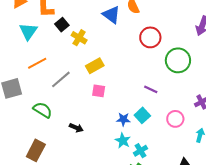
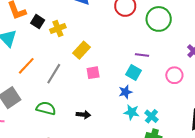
yellow cross: (79, 38) -> (58, 29), turned -35
cyan square: (142, 115) -> (134, 72), moved

